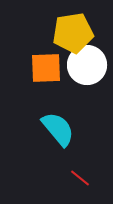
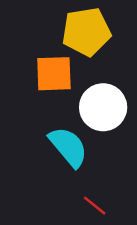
white circle: (87, 65) -> (103, 107), moved

